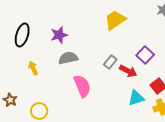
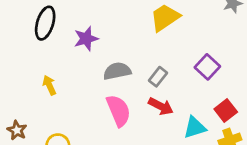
black ellipse: (22, 35) -> (45, 23), moved
gray semicircle: (68, 58) -> (117, 71), moved
red arrow: (128, 71) -> (161, 106), moved

